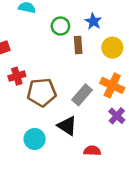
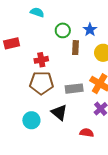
red cross: (17, 76) -> (41, 60), moved
gray rectangle: (82, 95) -> (74, 89), turned 36
red semicircle: (92, 151) -> (87, 133), moved

